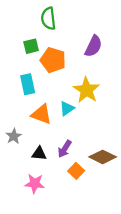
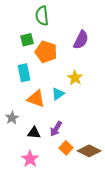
yellow star: (86, 90) -> (75, 78), size x0.7
brown diamond: (103, 157) -> (89, 151), moved
pink star: (35, 184) -> (30, 159), turned 30

